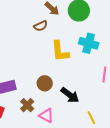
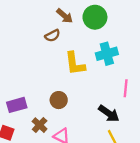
cyan cross: (89, 43) -> (107, 54), turned -30
black arrow: (70, 95) -> (109, 113), moved

